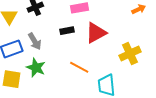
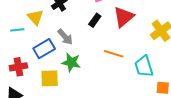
black rectangle: (67, 31) -> (95, 20), turned -32

